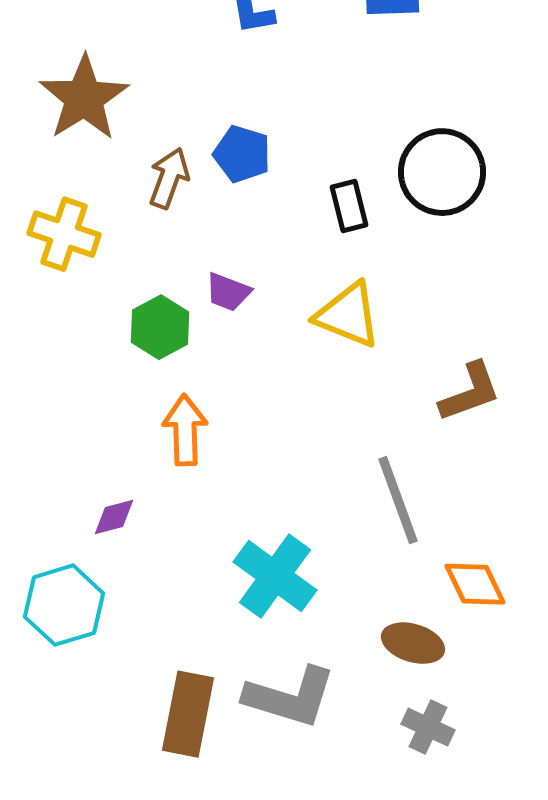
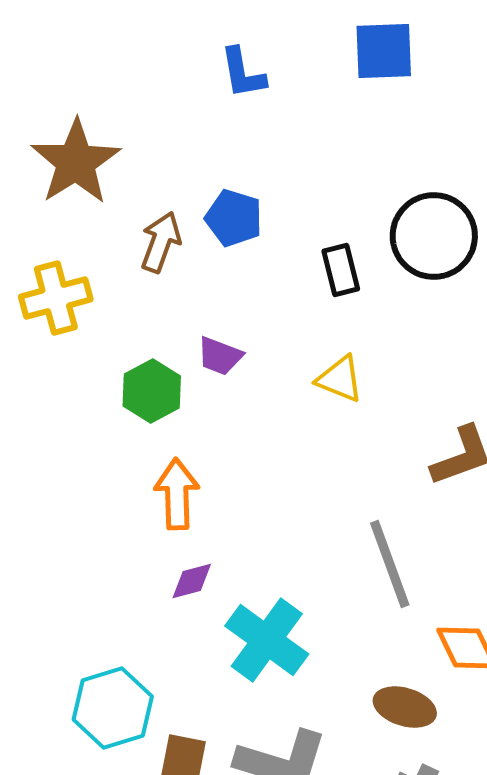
yellow cross: (64, 234) -> (56, 298), turned -34
yellow triangle: (348, 315) -> (340, 379), size x0.7
purple diamond: (114, 517) -> (192, 581), moved
cyan hexagon: (64, 605) -> (113, 708), moved

